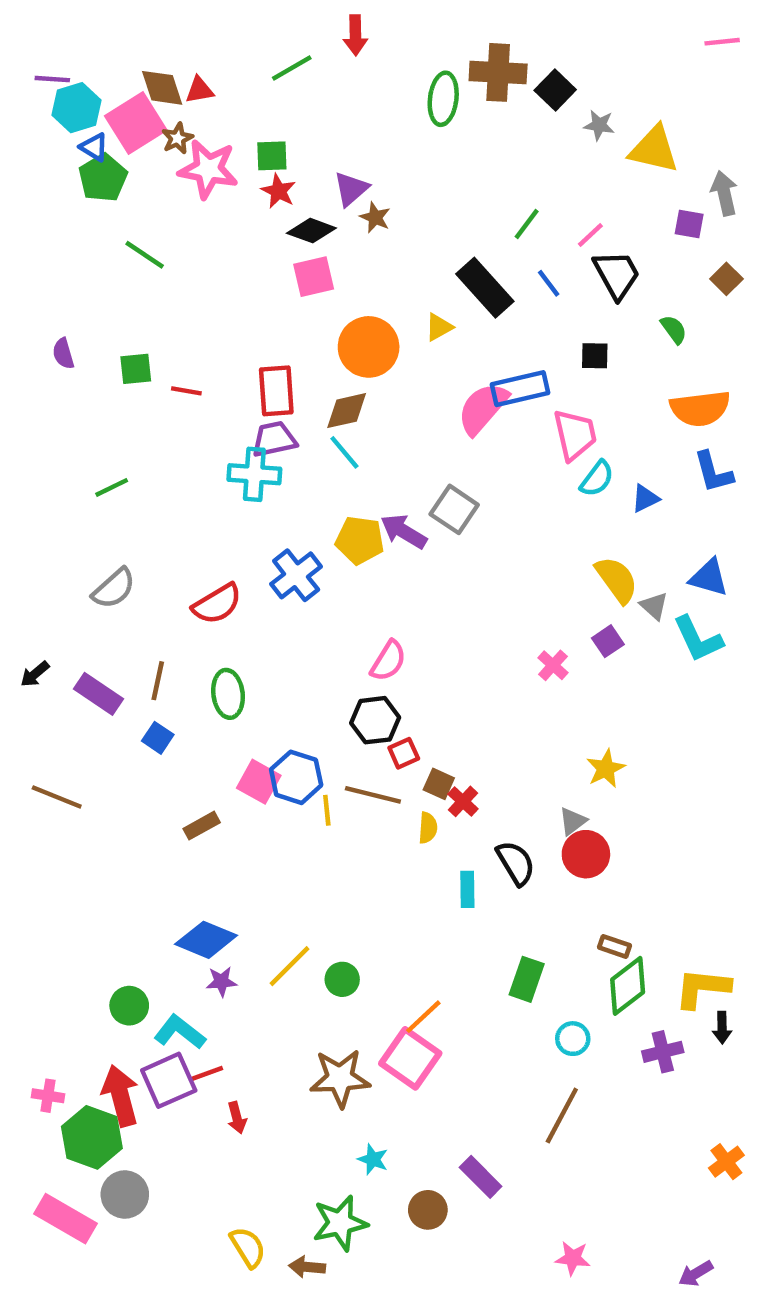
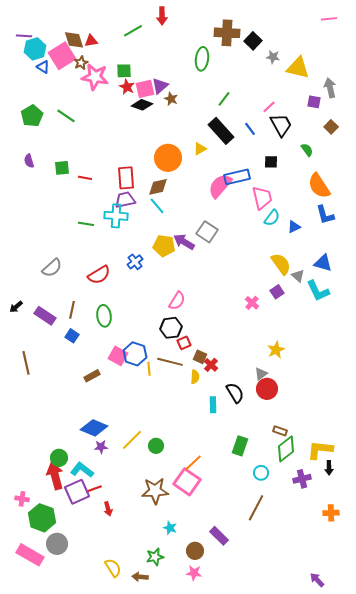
green ellipse: (443, 99) -> (202, 59), moved
green pentagon: (103, 178) -> (32, 116), moved
green line: (527, 224) -> (224, 99), moved
pink square: (314, 277) -> (145, 89), moved
orange semicircle: (700, 408) -> (319, 186), turned 64
green line: (112, 487) -> (86, 224), moved, turned 35
blue cross: (296, 575) -> (135, 262), size x0.7
brown line: (57, 797) -> (26, 363), turned 55
red arrow: (120, 1096) -> (55, 476), moved
orange cross: (726, 1162) -> (331, 513), moved, turned 35
green star: (340, 1223) -> (155, 557), size x0.7
pink star: (573, 1258) -> (194, 573), moved
purple arrow: (696, 1274) -> (317, 580), turned 77

